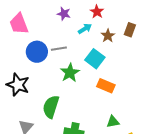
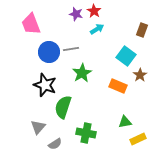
red star: (97, 12) -> (94, 11), moved
brown star: (108, 36) -> (140, 75), moved
cyan square: (95, 59) -> (126, 56), moved
black star: (18, 85) -> (45, 85), moved

